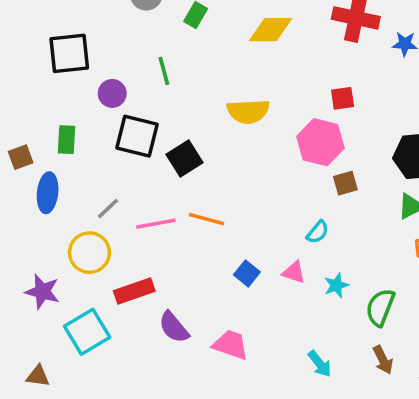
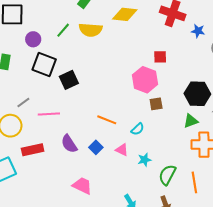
green line: (164, 71) -> (63, 30), turned 49
yellow semicircle: (248, 111) -> (91, 30), moved
orange line: (207, 219) -> (107, 120), moved
purple semicircle: (174, 327) -> (69, 144), moved

